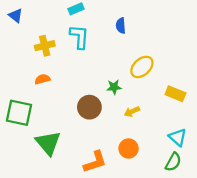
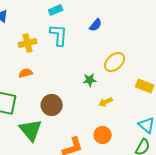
blue semicircle: (121, 26) -> (96, 25), turned -136
brown circle: (89, 107) -> (52, 105), moved

